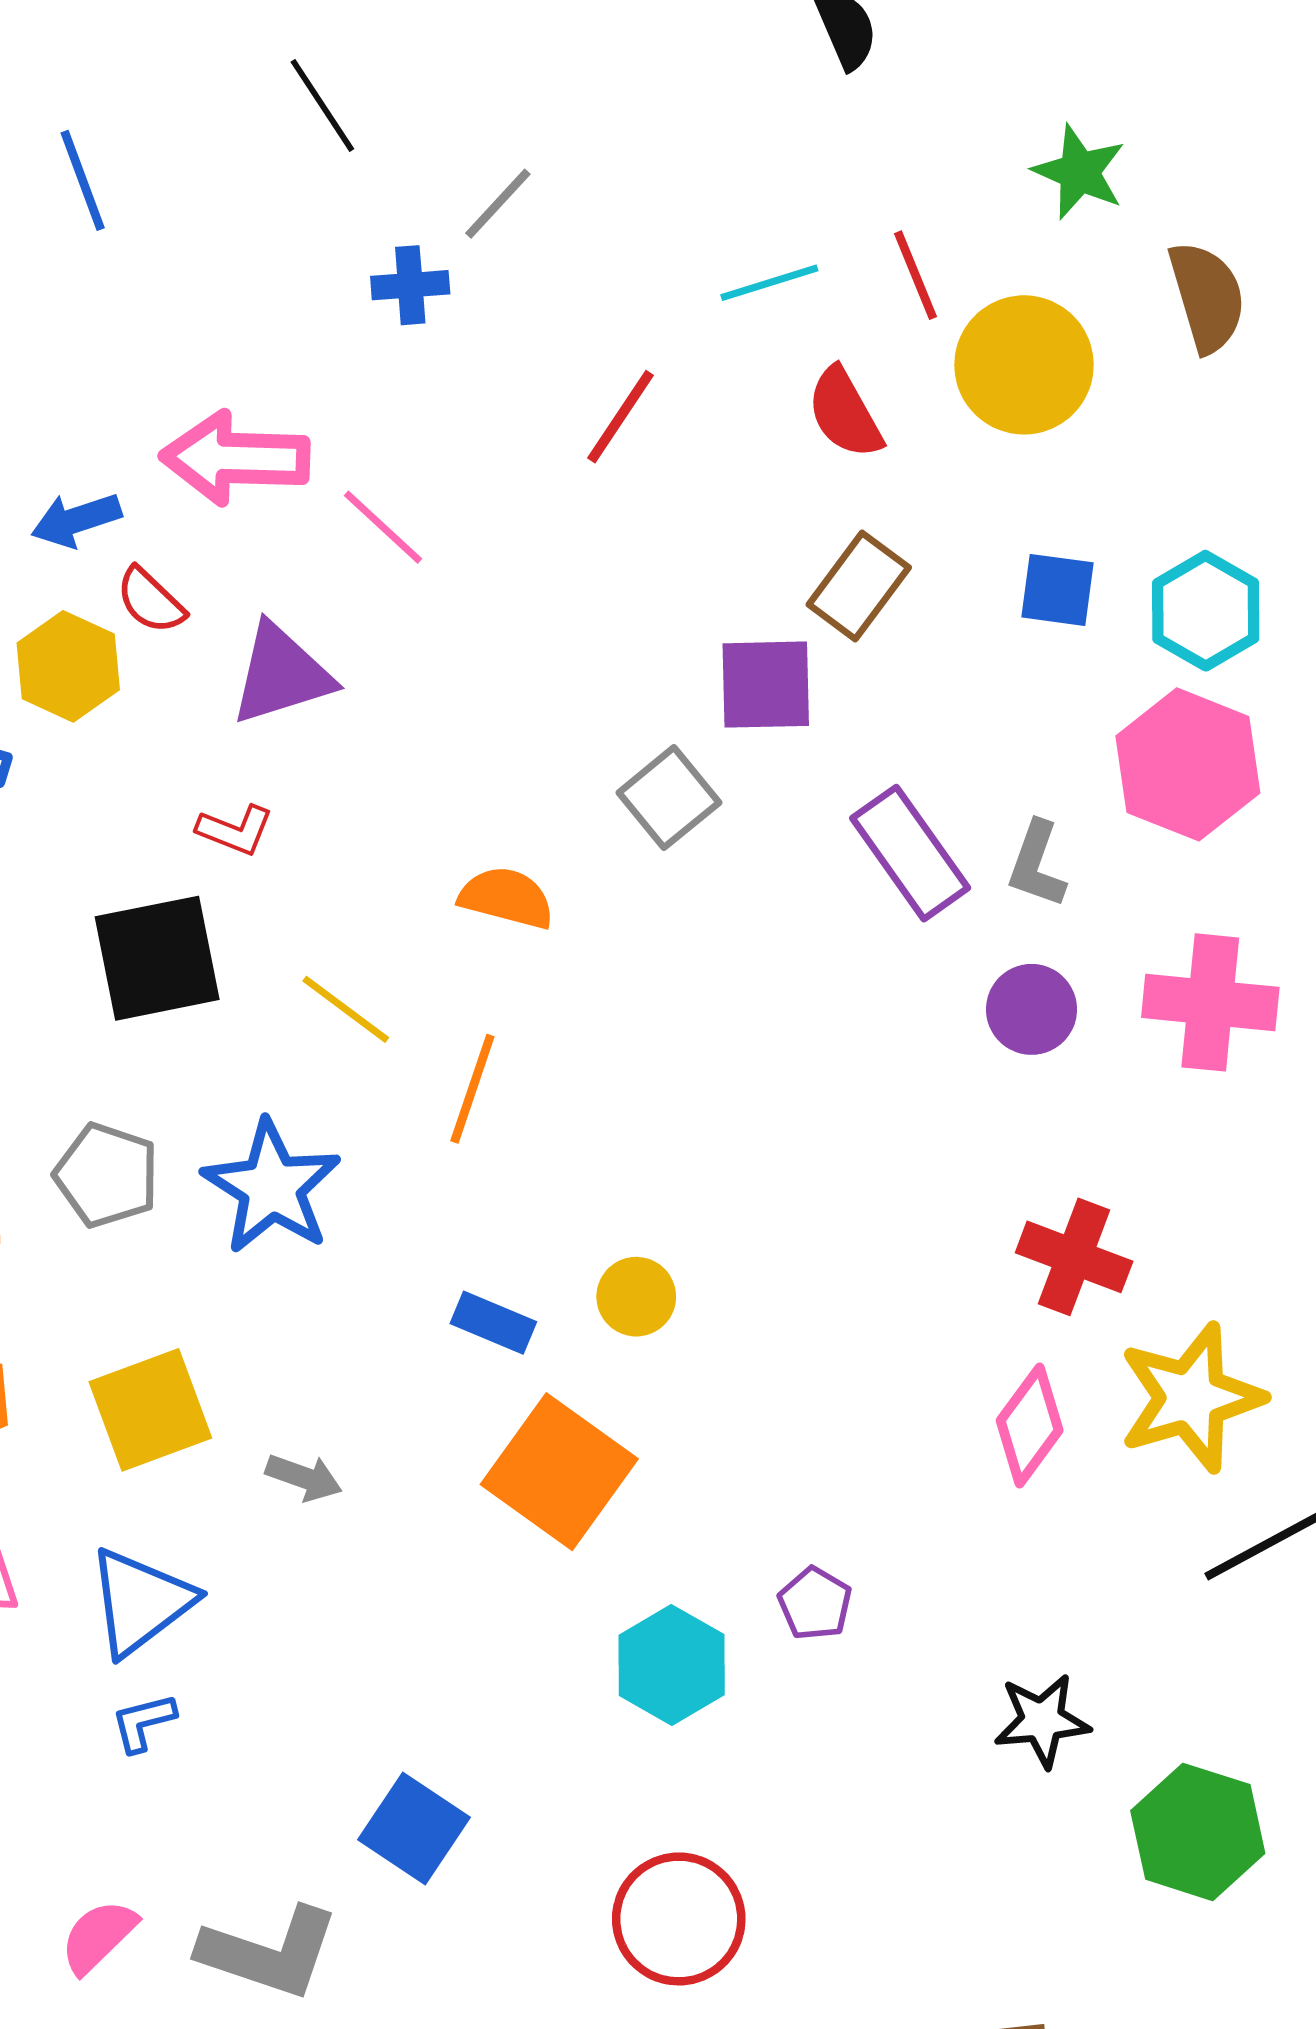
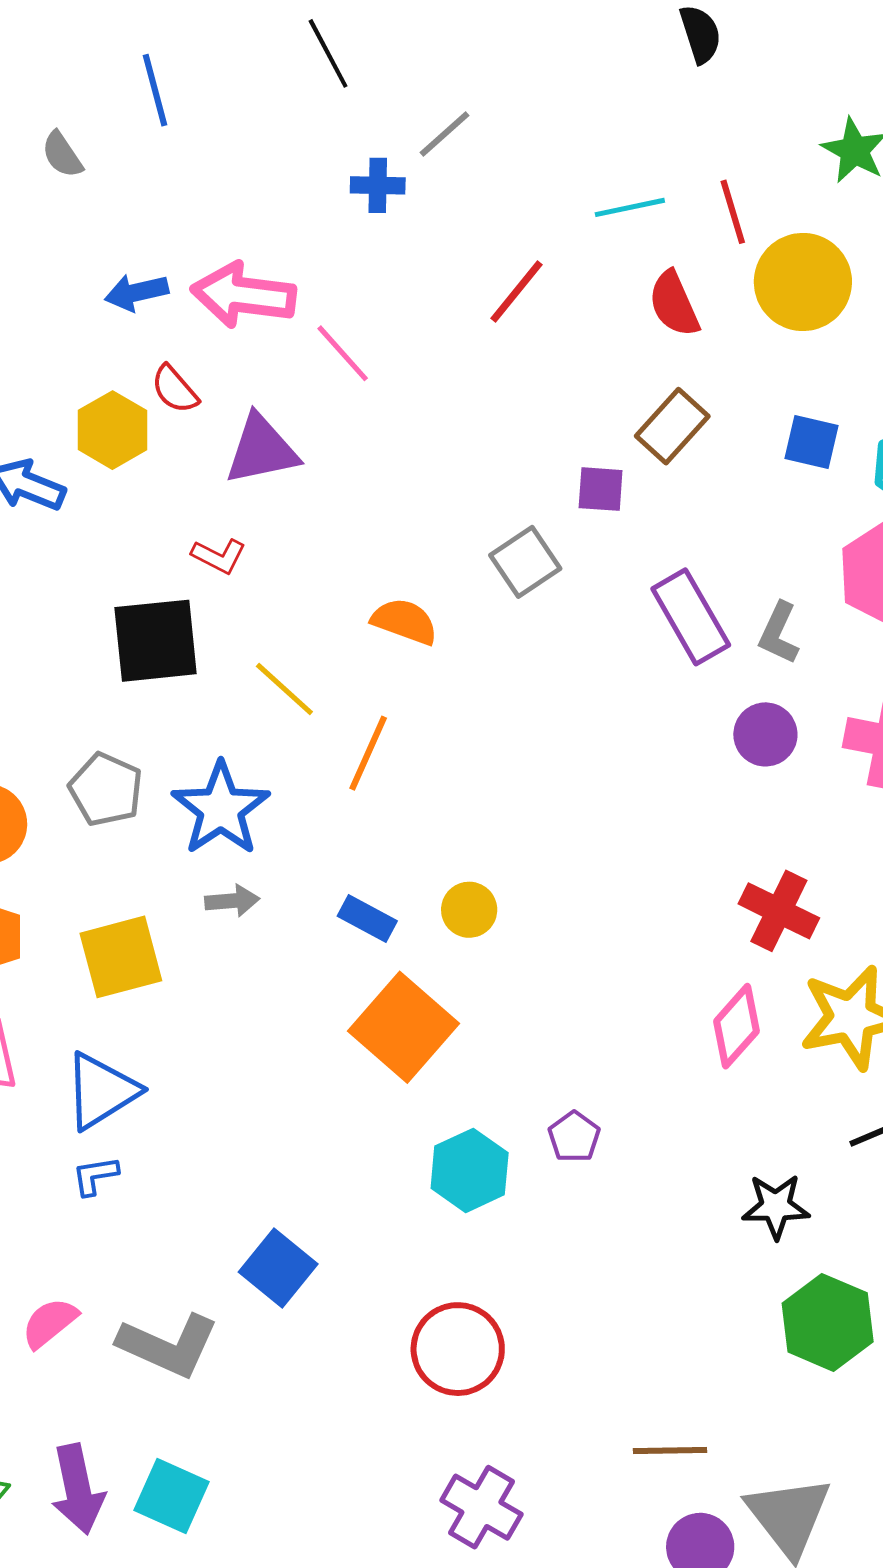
blue arrow: (76, 520) -> (136, 292), moved
purple square: (766, 685) -> (601, 489), size x0.7
gray arrow: (304, 1477) -> (232, 901), moved, turned -30
black star: (1042, 1720) -> (776, 1206), moved

